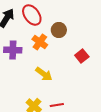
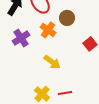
purple cross: (13, 50) -> (21, 38), turned -36

